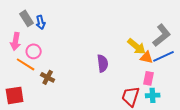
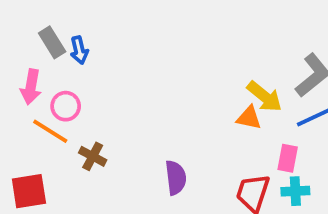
orange triangle: (147, 57) -> (249, 118), moved
purple semicircle: (103, 63) -> (176, 178), moved

